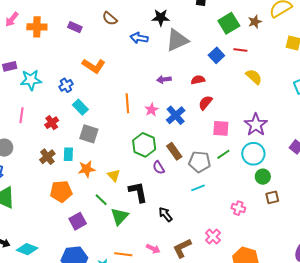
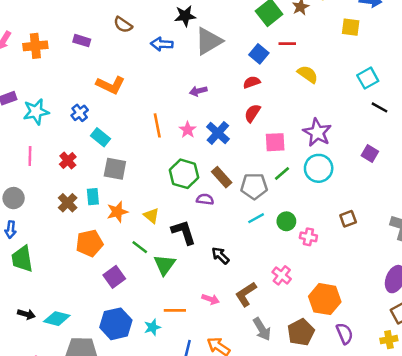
red semicircle: (198, 80) -> (252, 82), moved
purple semicircle: (159, 168) -> (205, 199), turned 136
green circle: (263, 177) -> (286, 221), moved

